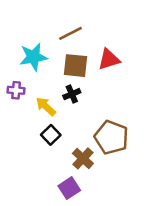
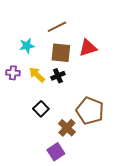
cyan star: (33, 57) -> (27, 46), size x0.7
yellow arrow: (46, 106) -> (37, 75), moved

